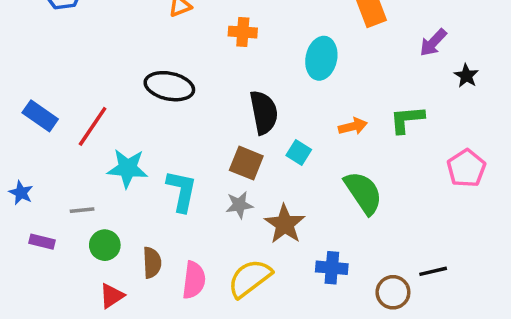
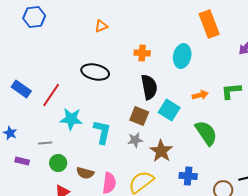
orange cross: (243, 32) -> (142, 53), moved
cyan square: (299, 153) -> (169, 110), size x1.5
brown semicircle: (152, 263) -> (85, 173), turned 108

